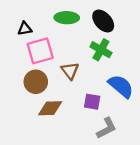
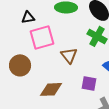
brown circle: (36, 82) -> (20, 65), moved

